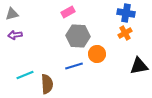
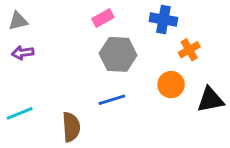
blue cross: (126, 13) -> (163, 19), moved
orange circle: (97, 54) -> (171, 85), moved
cyan line: (25, 75) -> (20, 113), moved

